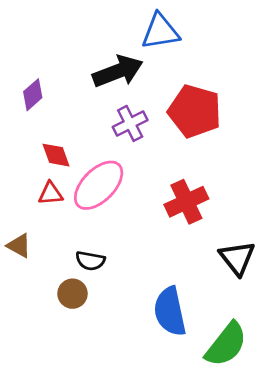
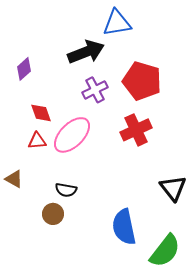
red cross: (186, 202) -> (136, 130), moved

